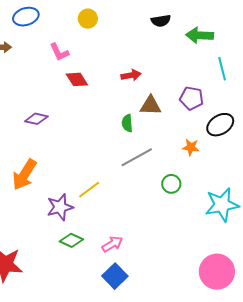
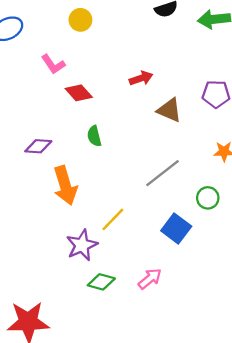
brown triangle: (150, 106) -> (169, 110), turned 30
green semicircle: (127, 123) -> (94, 136), moved
orange arrow: (24, 175) -> (65, 185), moved, turned -40
blue square: (115, 276) -> (176, 229), moved

